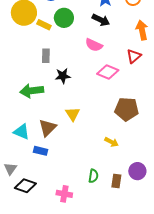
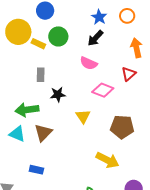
black arrow: (101, 20) -> (95, 38), turned 108
yellow triangle: (73, 114) -> (83, 116), moved
brown triangle: (48, 128) -> (43, 133), moved
cyan triangle: (22, 132) -> (17, 134), moved
yellow arrow: (112, 142) -> (107, 160), size x1.6

